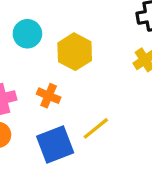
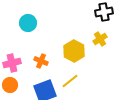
yellow hexagon: (75, 52) -> (74, 51), moved

